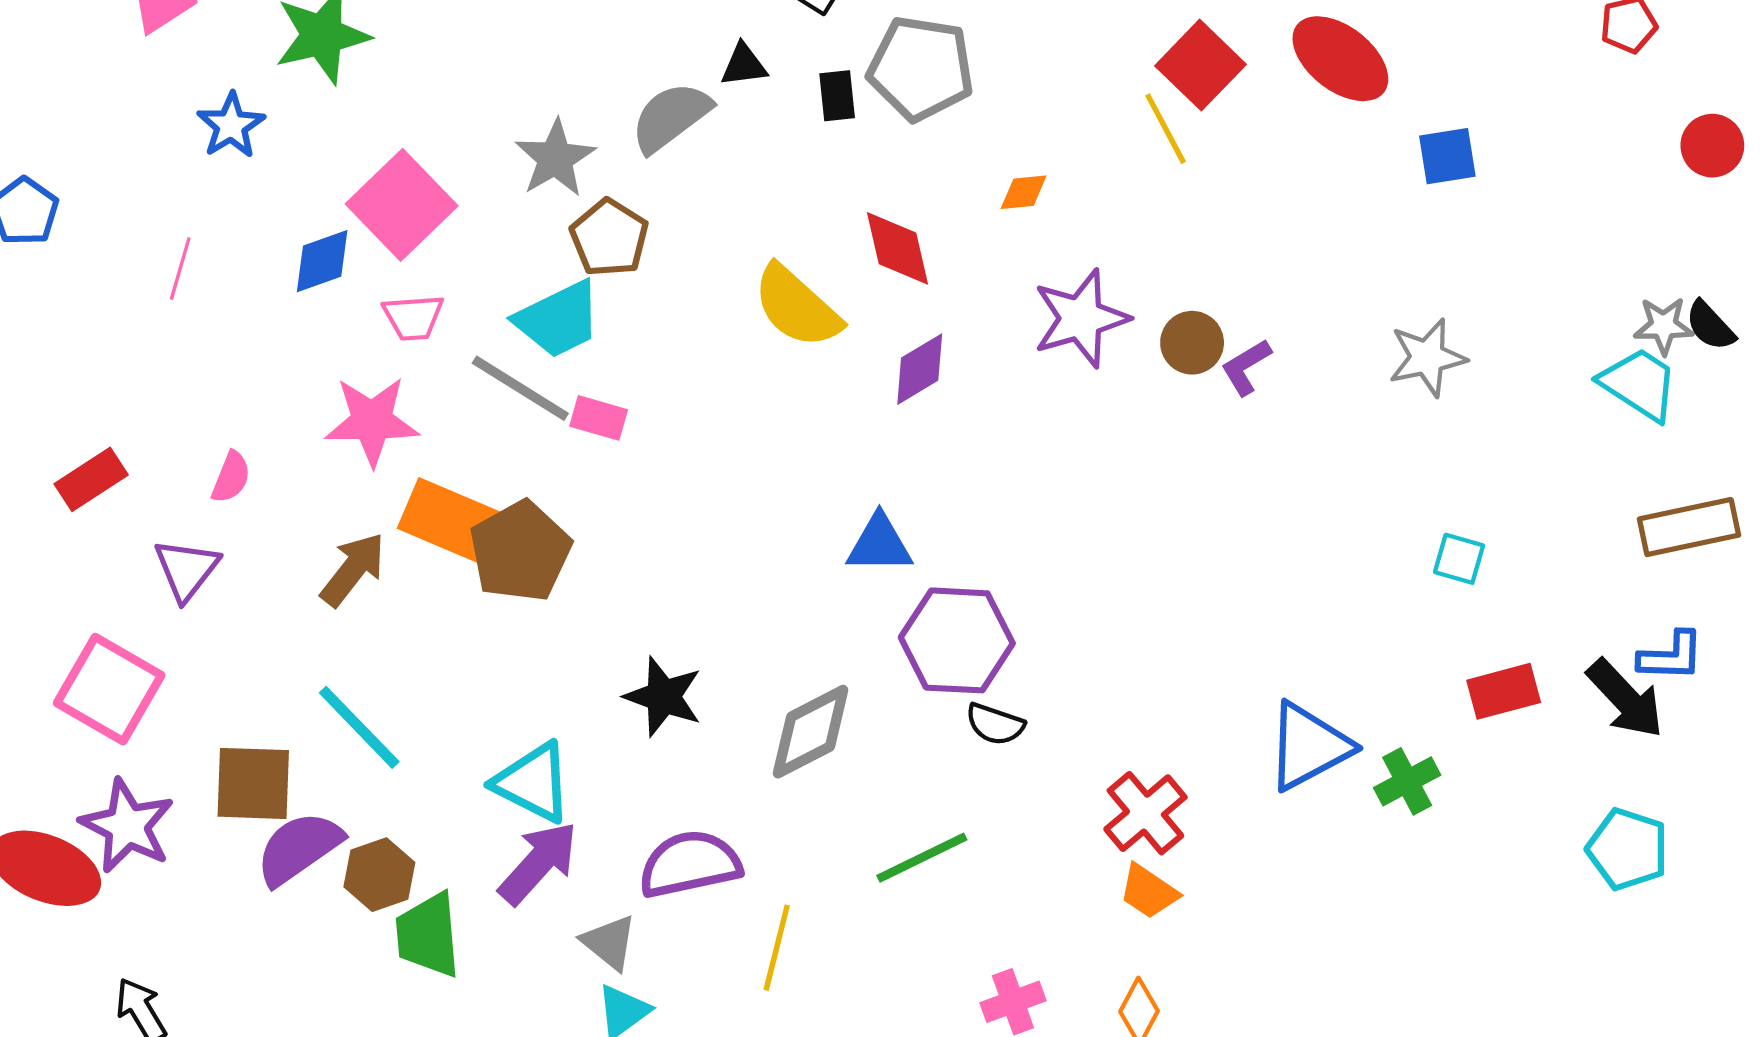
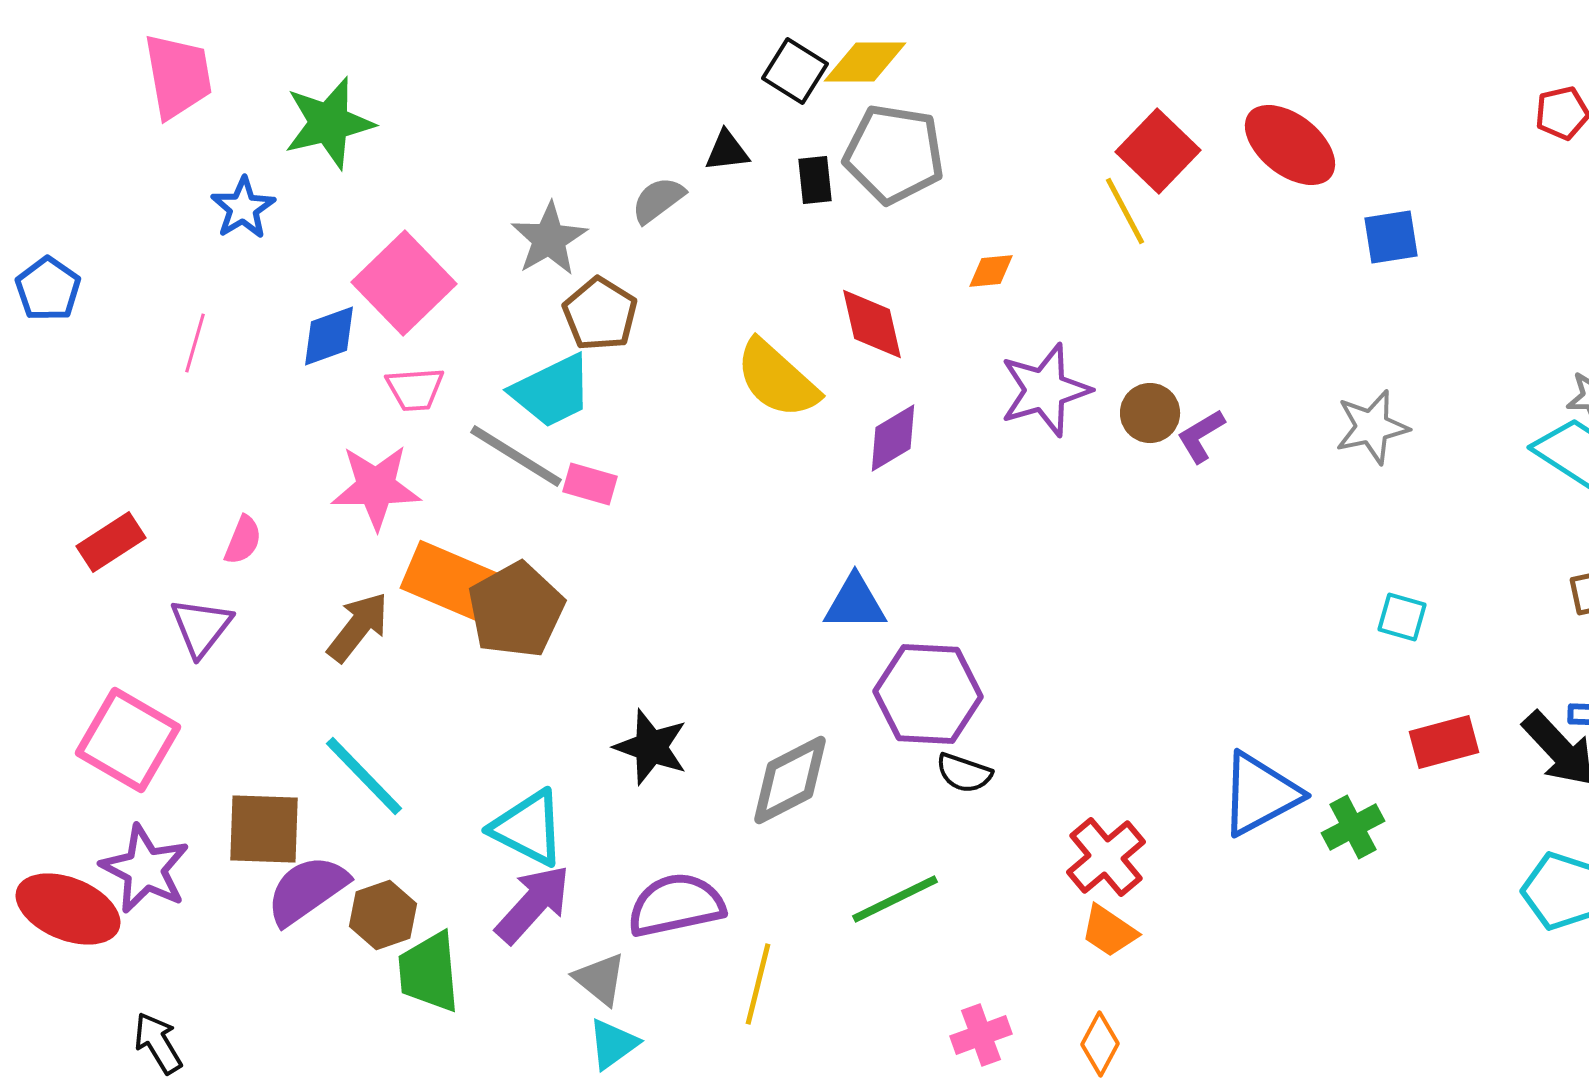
gray semicircle: (671, 117) -> (658, 200), size x0.7

